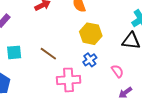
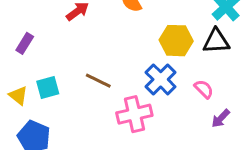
yellow hexagon: (91, 34) -> (176, 41), moved
blue cross: (90, 60) -> (161, 79), size x1.5

